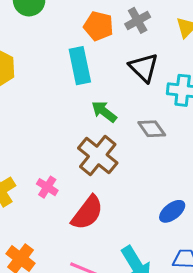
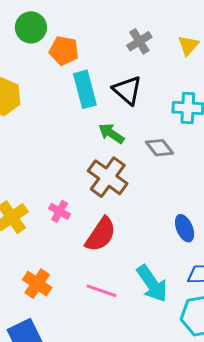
orange pentagon: (99, 26) -> (64, 51), moved
black triangle: (144, 68) -> (127, 90), moved
blue ellipse: (172, 211) -> (185, 228), turned -72

